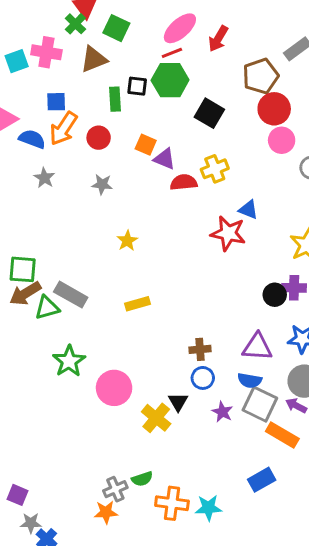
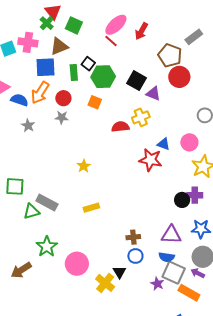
red line: (172, 53) -> (111, 41), turned 64
brown pentagon: (261, 76) -> (170, 55), turned -30
green hexagon: (170, 80) -> (103, 77), moved
black square: (137, 86) -> (88, 64), turned 32
blue square: (56, 102) -> (45, 67), moved, size x1.5
pink circle: (282, 140) -> (189, 142), moved
purple triangle: (164, 159) -> (153, 94), moved
gray star: (102, 184) -> (62, 117), moved
brown arrow: (25, 294) -> (21, 270), moved
purple star: (222, 412) -> (157, 284), moved

